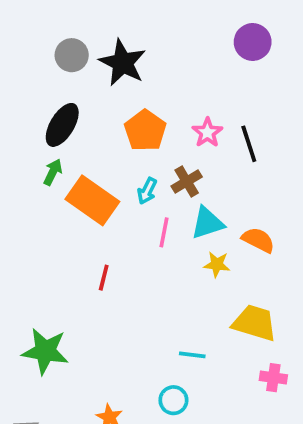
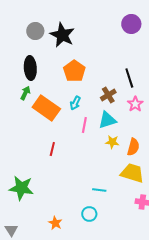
black ellipse: (62, 125) -> (30, 68), turned -35
pink star: (207, 132) -> (135, 104), moved
brown cross: (187, 181) -> (108, 95), moved
orange semicircle: (258, 240) -> (133, 147), moved, turned 78

